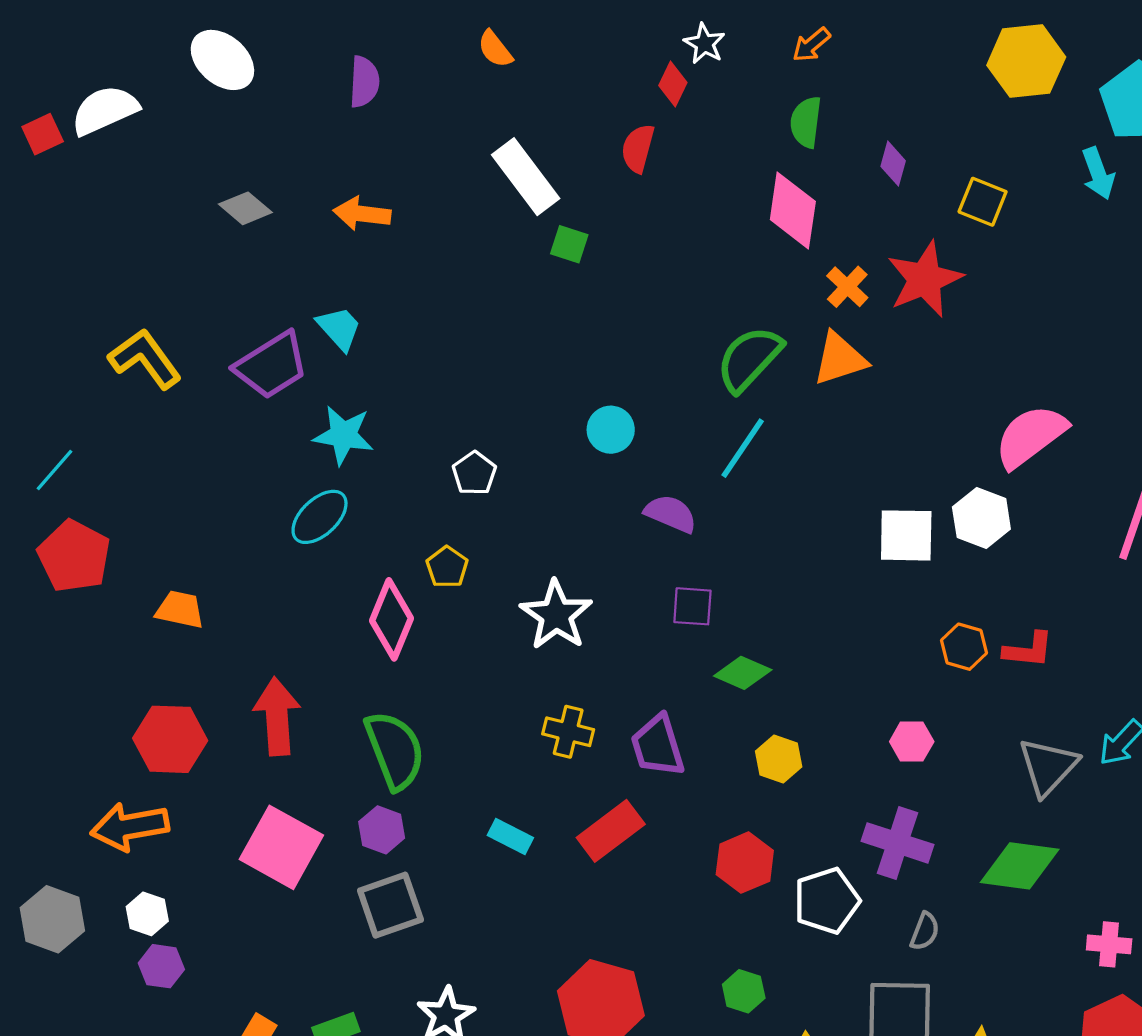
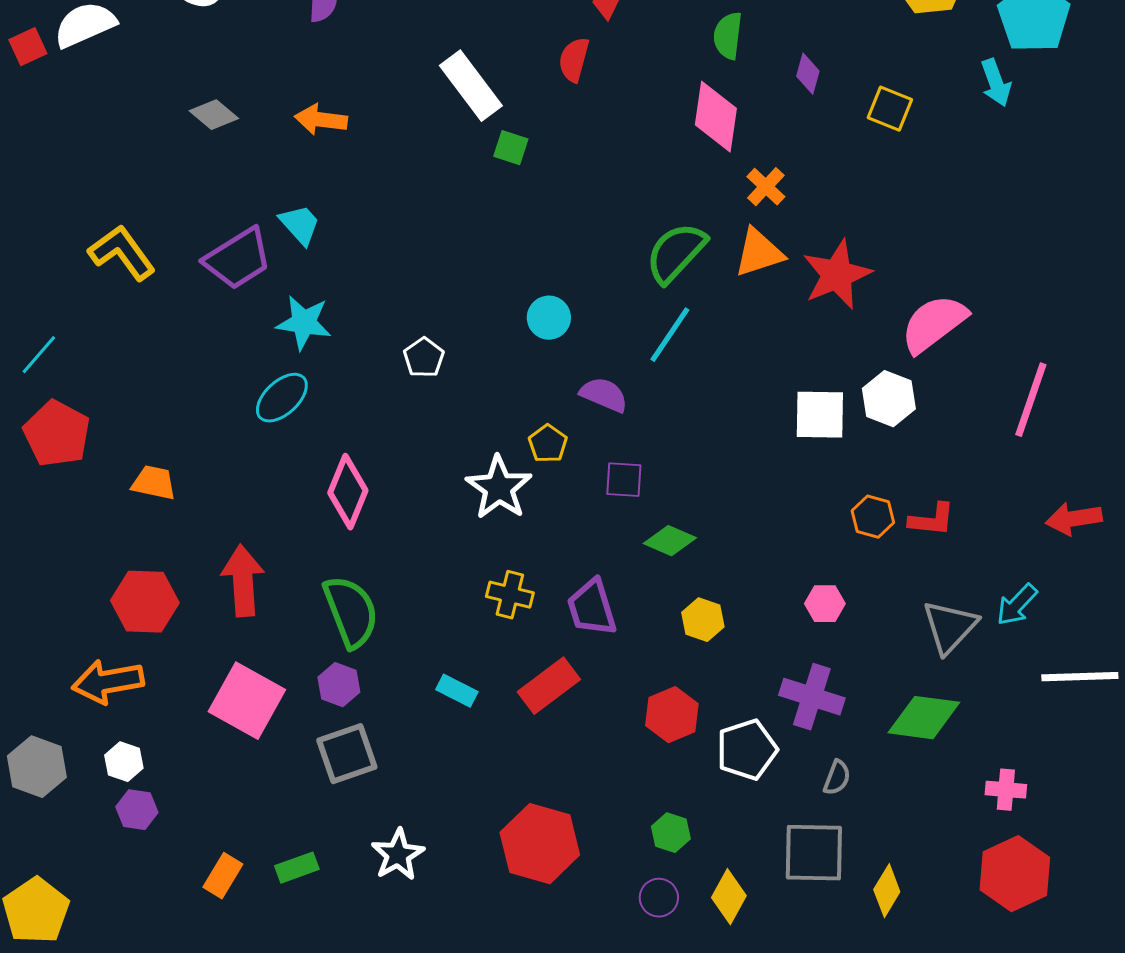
red star: (925, 279) -> (837, 275), moved
yellow pentagon: (447, 567) -> (548, 444), moved

